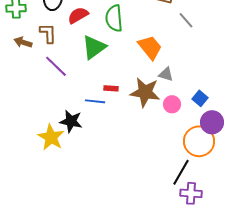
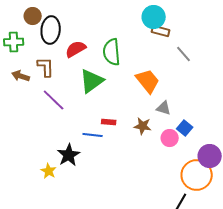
brown star: (145, 92) -> (143, 126), size x0.6
blue square: (200, 98) -> (185, 128), moved
black star: (71, 121) -> (69, 155), turned 30
yellow star: (51, 137) -> (49, 171), size x0.6

